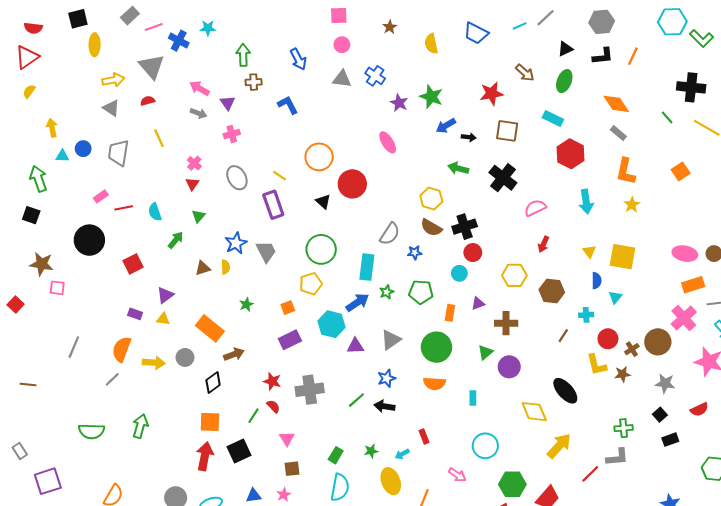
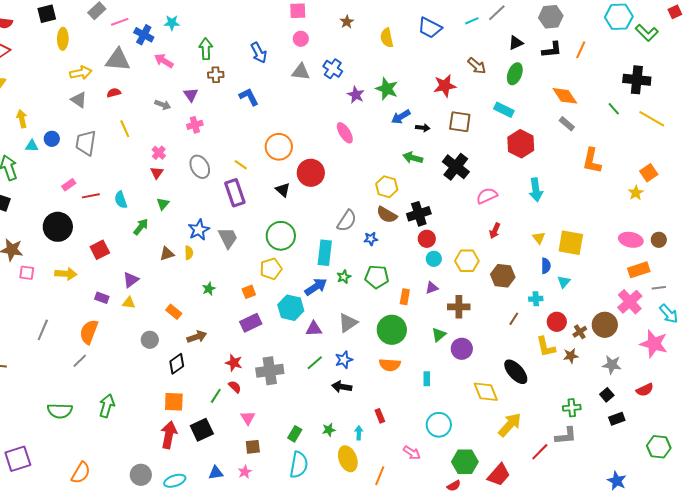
gray triangle: (152, 67) -> (118, 60), turned -44
pink arrow: (200, 88) -> (164, 61), moved
orange L-shape: (626, 171) -> (592, 161), moved
orange square: (681, 171) -> (649, 173), moved
yellow star: (632, 205) -> (636, 193), moved
cyan circle: (459, 273) -> (434, 259), moved
orange rectangle: (210, 328) -> (174, 312), size x0.6
yellow arrow: (154, 363) -> (66, 274), moved
green line: (356, 400) -> (315, 363), moved
cyan arrow: (402, 454) -> (359, 433), turned 120

